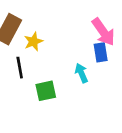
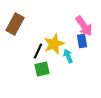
yellow star: (33, 42) -> (54, 44), moved, size x1.5
black line: (20, 68) -> (38, 51), moved, turned 35

